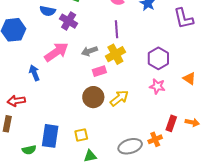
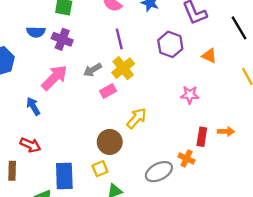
purple hexagon: (158, 58) -> (170, 44), moved
orange triangle: (189, 78) -> (209, 56), moved
pink star: (157, 86) -> (190, 95), moved
brown circle: (93, 97) -> (110, 142), moved
red arrow: (16, 101) -> (30, 145), moved, turned -138
orange cross: (155, 139) -> (186, 159), turned -32

